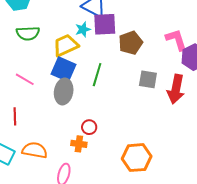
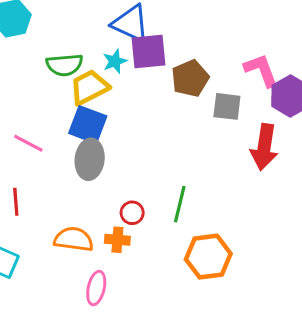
green semicircle: (28, 33) -> (65, 65), moved
green line: (97, 75) -> (180, 204), moved
gray square: (148, 79) -> (227, 106), moved
orange semicircle: (35, 150) -> (74, 239), moved

